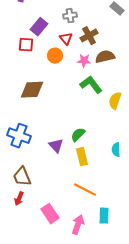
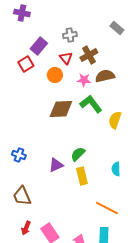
red square: (26, 45) -> (26, 64), turned -35
brown diamond: (32, 90) -> (61, 109), moved
blue cross: (19, 136) -> (19, 155), size x0.6
purple triangle: (56, 146) -> (56, 165), turned 49
orange line: (85, 190) -> (107, 208), moved
red arrow: (19, 199) -> (26, 228), moved

